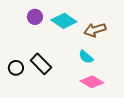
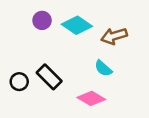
pink diamond: (92, 82) -> (91, 98), moved

